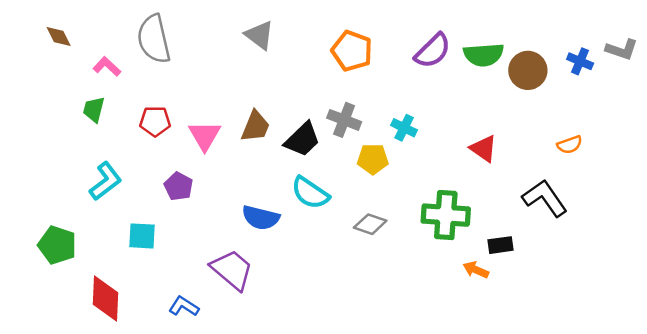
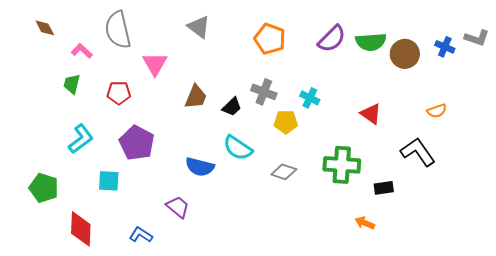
pink triangle: (205, 136) -> (155, 64), moved
black trapezoid: (302, 139) -> (232, 107), size x0.7
purple pentagon: (179, 186) -> (137, 143), size x1.6
purple trapezoid: (232, 270) -> (178, 207), size x0.7
orange arrow: (476, 270) -> (365, 223), moved

